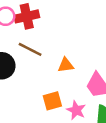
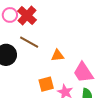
red cross: (27, 16) -> (27, 16), turned -36

